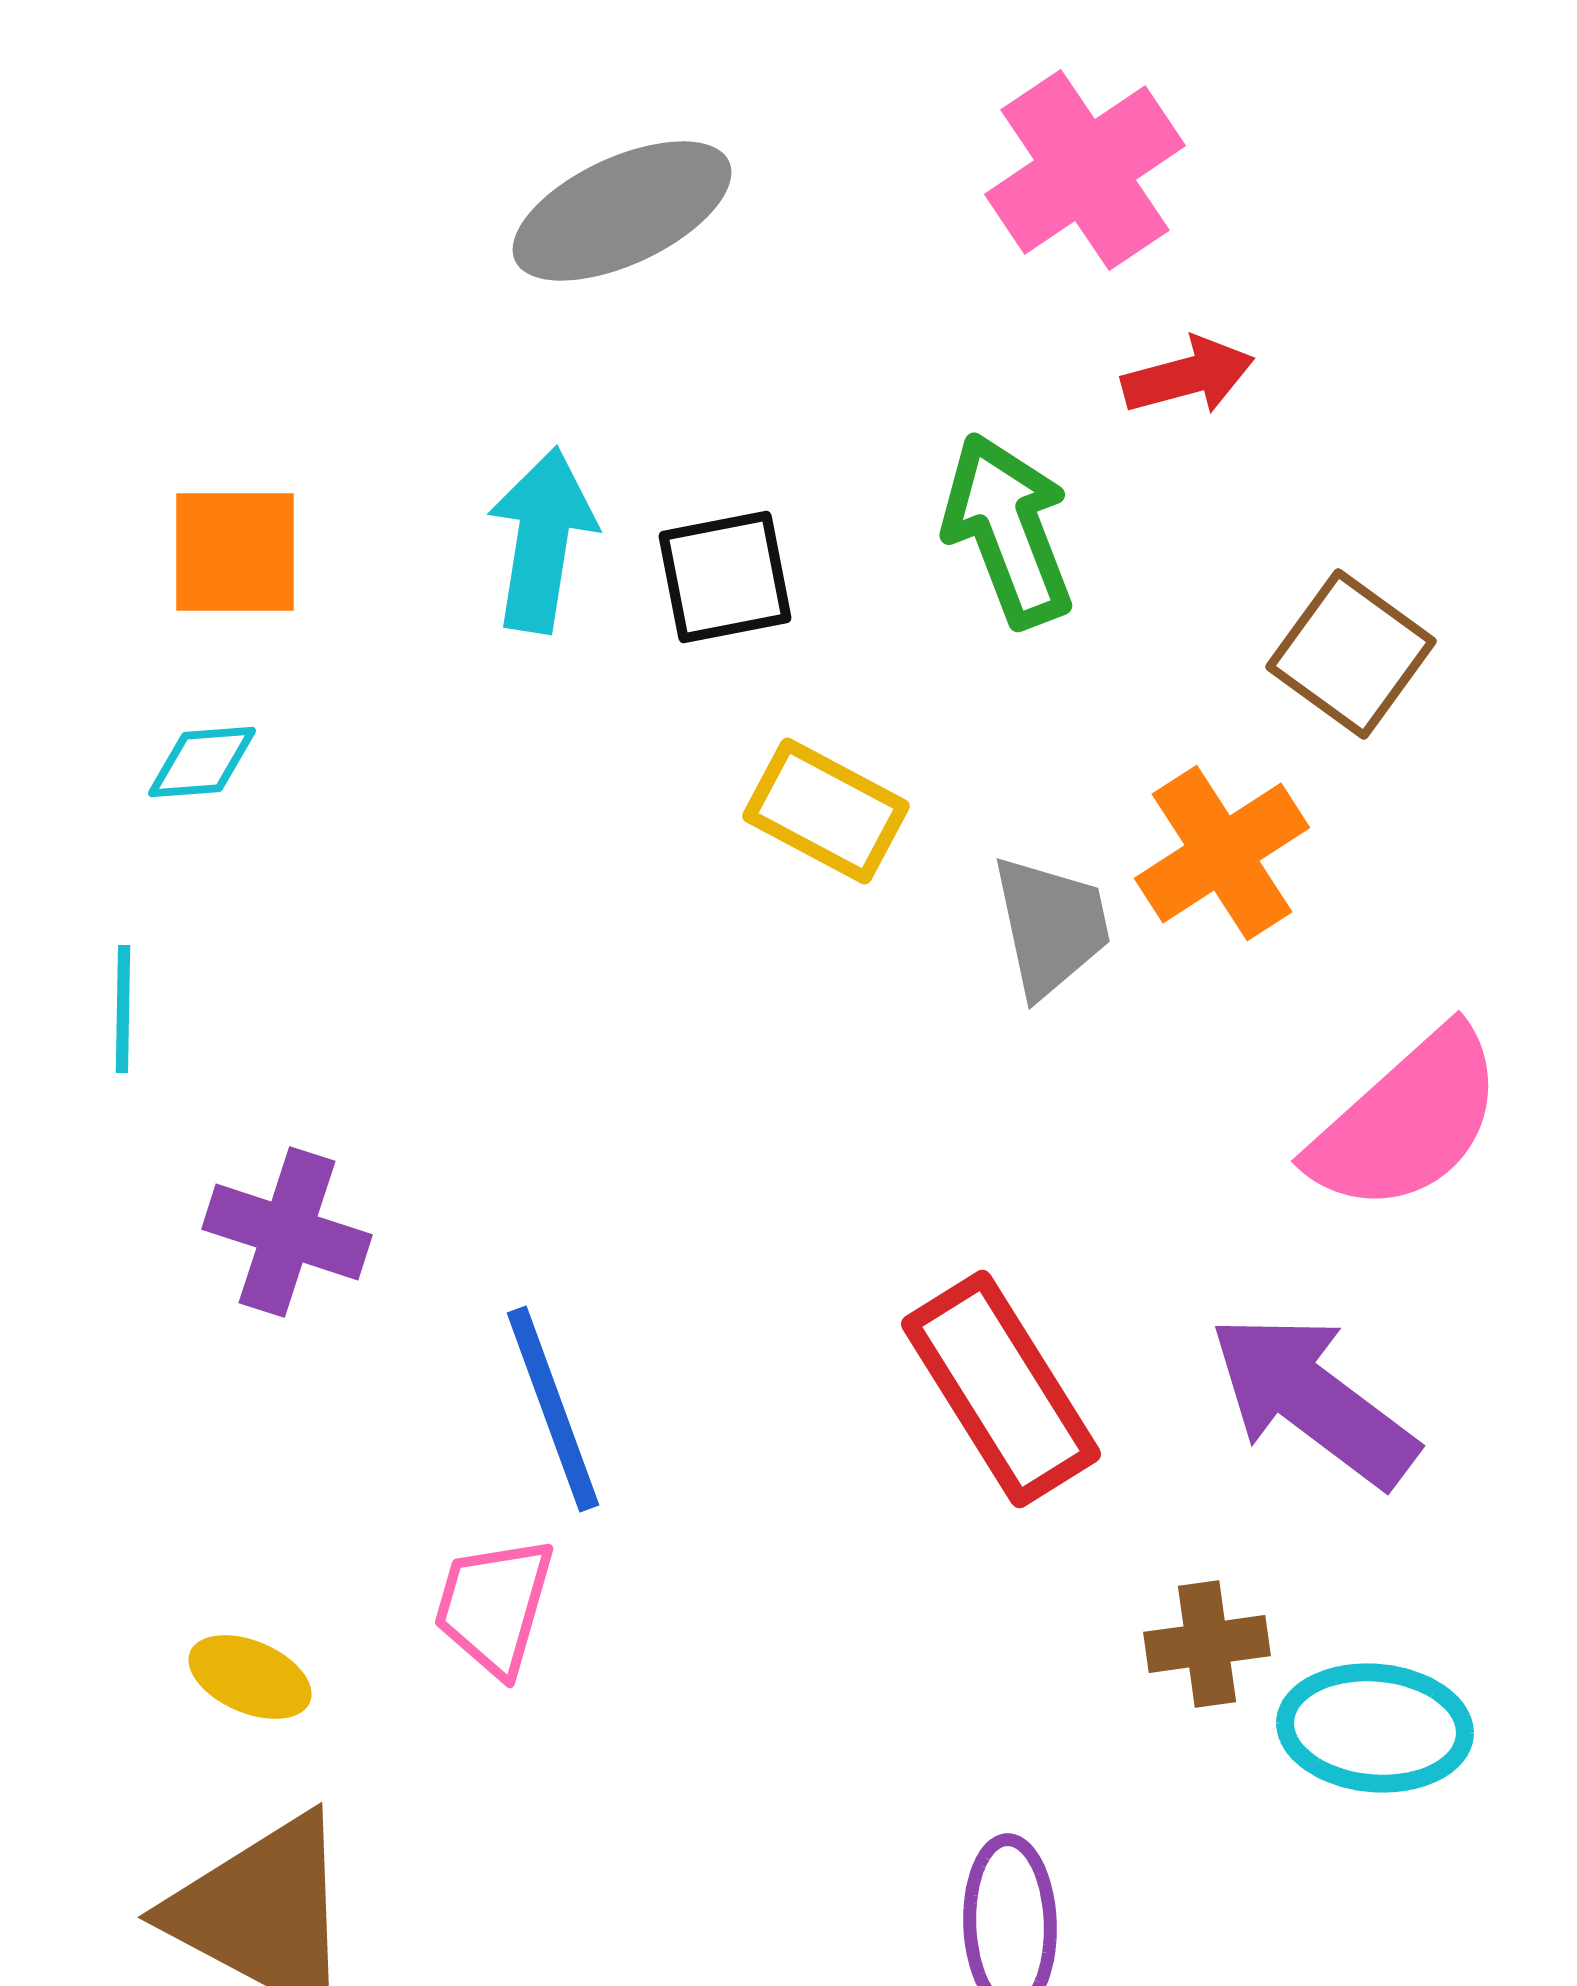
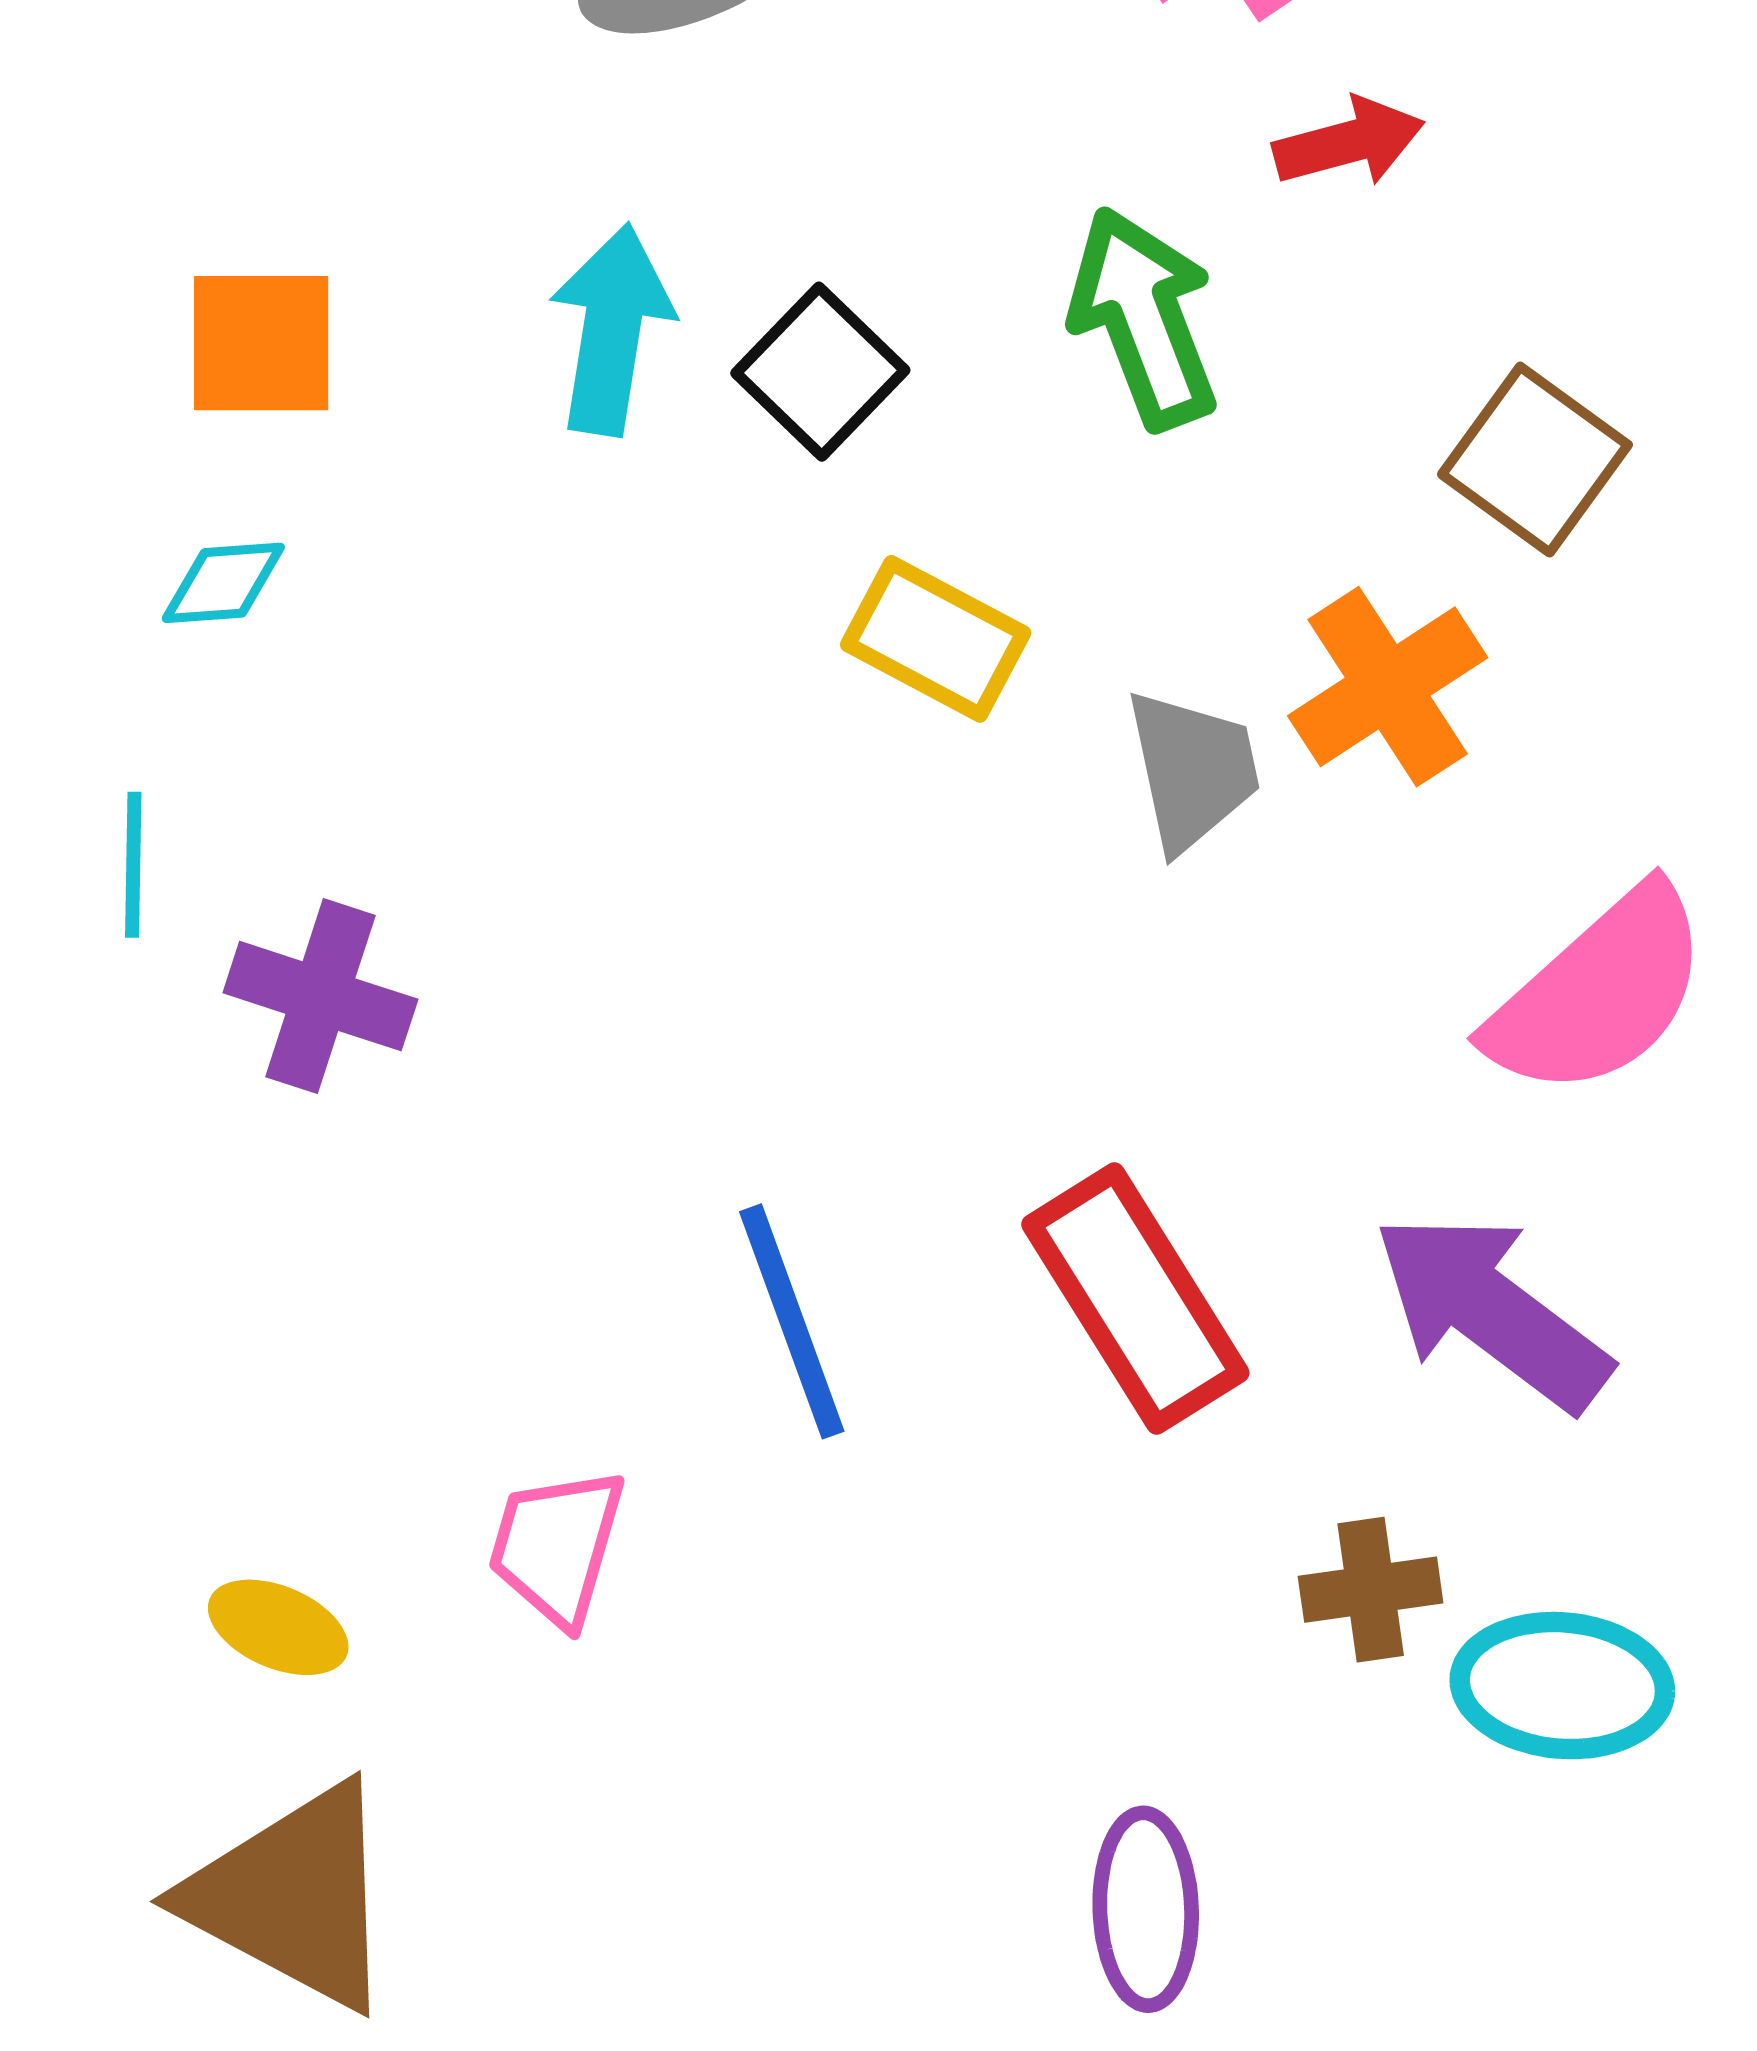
black square: (725, 577) -> (820, 372), turned -35
purple cross: (287, 1232) -> (320, 996), moved
blue line: (553, 1409) -> (792, 1321), moved

